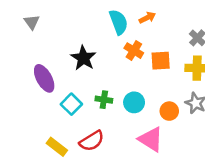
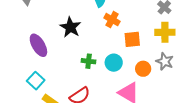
orange square: (161, 61) -> (132, 39), moved
cyan square: (71, 104) -> (36, 81), moved

